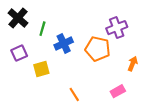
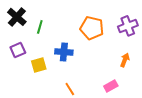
purple cross: (117, 28) -> (128, 26), moved
blue cross: (64, 44) -> (64, 52), moved, turned 30
orange pentagon: (98, 49) -> (92, 28), moved

